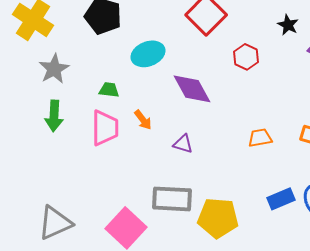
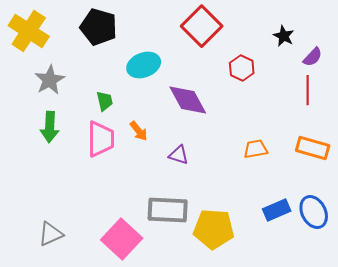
green trapezoid: (109, 90) -> (105, 101), turned 70
gray triangle: (55, 223) -> (51, 234), size x0.7

